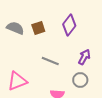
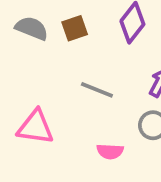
pink triangle: (17, 81) -> (35, 127), turned 30

